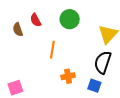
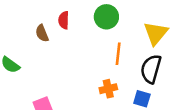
red semicircle: (36, 20) -> (64, 20), turned 32
orange line: (52, 50) -> (118, 54), moved

